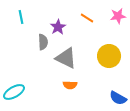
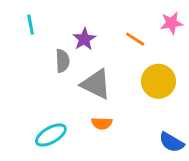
orange line: (87, 18) -> (135, 39), moved
cyan ellipse: (14, 92) -> (51, 135), moved

